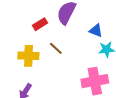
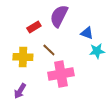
pink cross: (95, 81) -> (61, 74), moved

